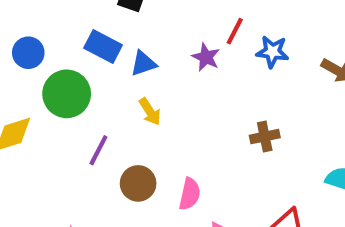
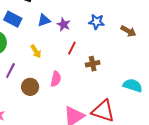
red line: (235, 31) -> (72, 48), moved
blue triangle: (143, 63) -> (44, 20), moved
pink semicircle: (190, 194) -> (56, 79), moved

